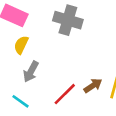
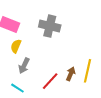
brown arrow: (93, 86) -> (71, 74), turned -32

